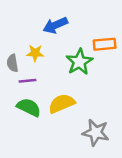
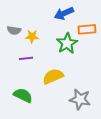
blue arrow: (55, 25) -> (64, 13), moved
gray semicircle: (12, 63) -> (14, 30), moved, turned -72
green semicircle: (29, 107) -> (23, 95), moved

